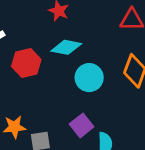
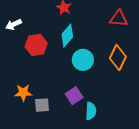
cyan diamond: (66, 47) -> (67, 36), turned -65

